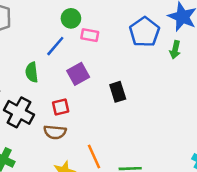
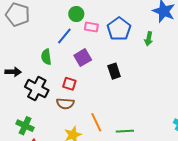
blue pentagon: (145, 32) -> (119, 29), moved
green arrow: (175, 50) -> (149, 39), moved
red square: (61, 107) -> (69, 84), turned 32

